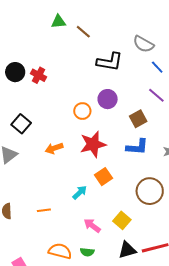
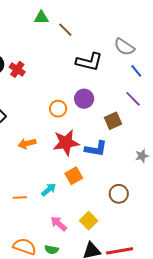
blue L-shape: (137, 147) -> (96, 149), moved
brown circle: (150, 191) -> (119, 194), size x0.7
orange line: (44, 210) -> (20, 197), moved

